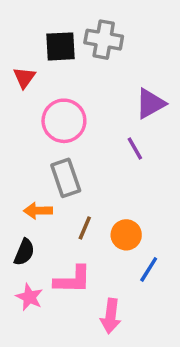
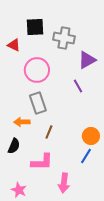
gray cross: (104, 40) -> (64, 38), moved
red triangle: (24, 78) -> (14, 45), turned -40
orange circle: (126, 235) -> (91, 136), moved
pink star: (29, 297) -> (19, 190), moved

